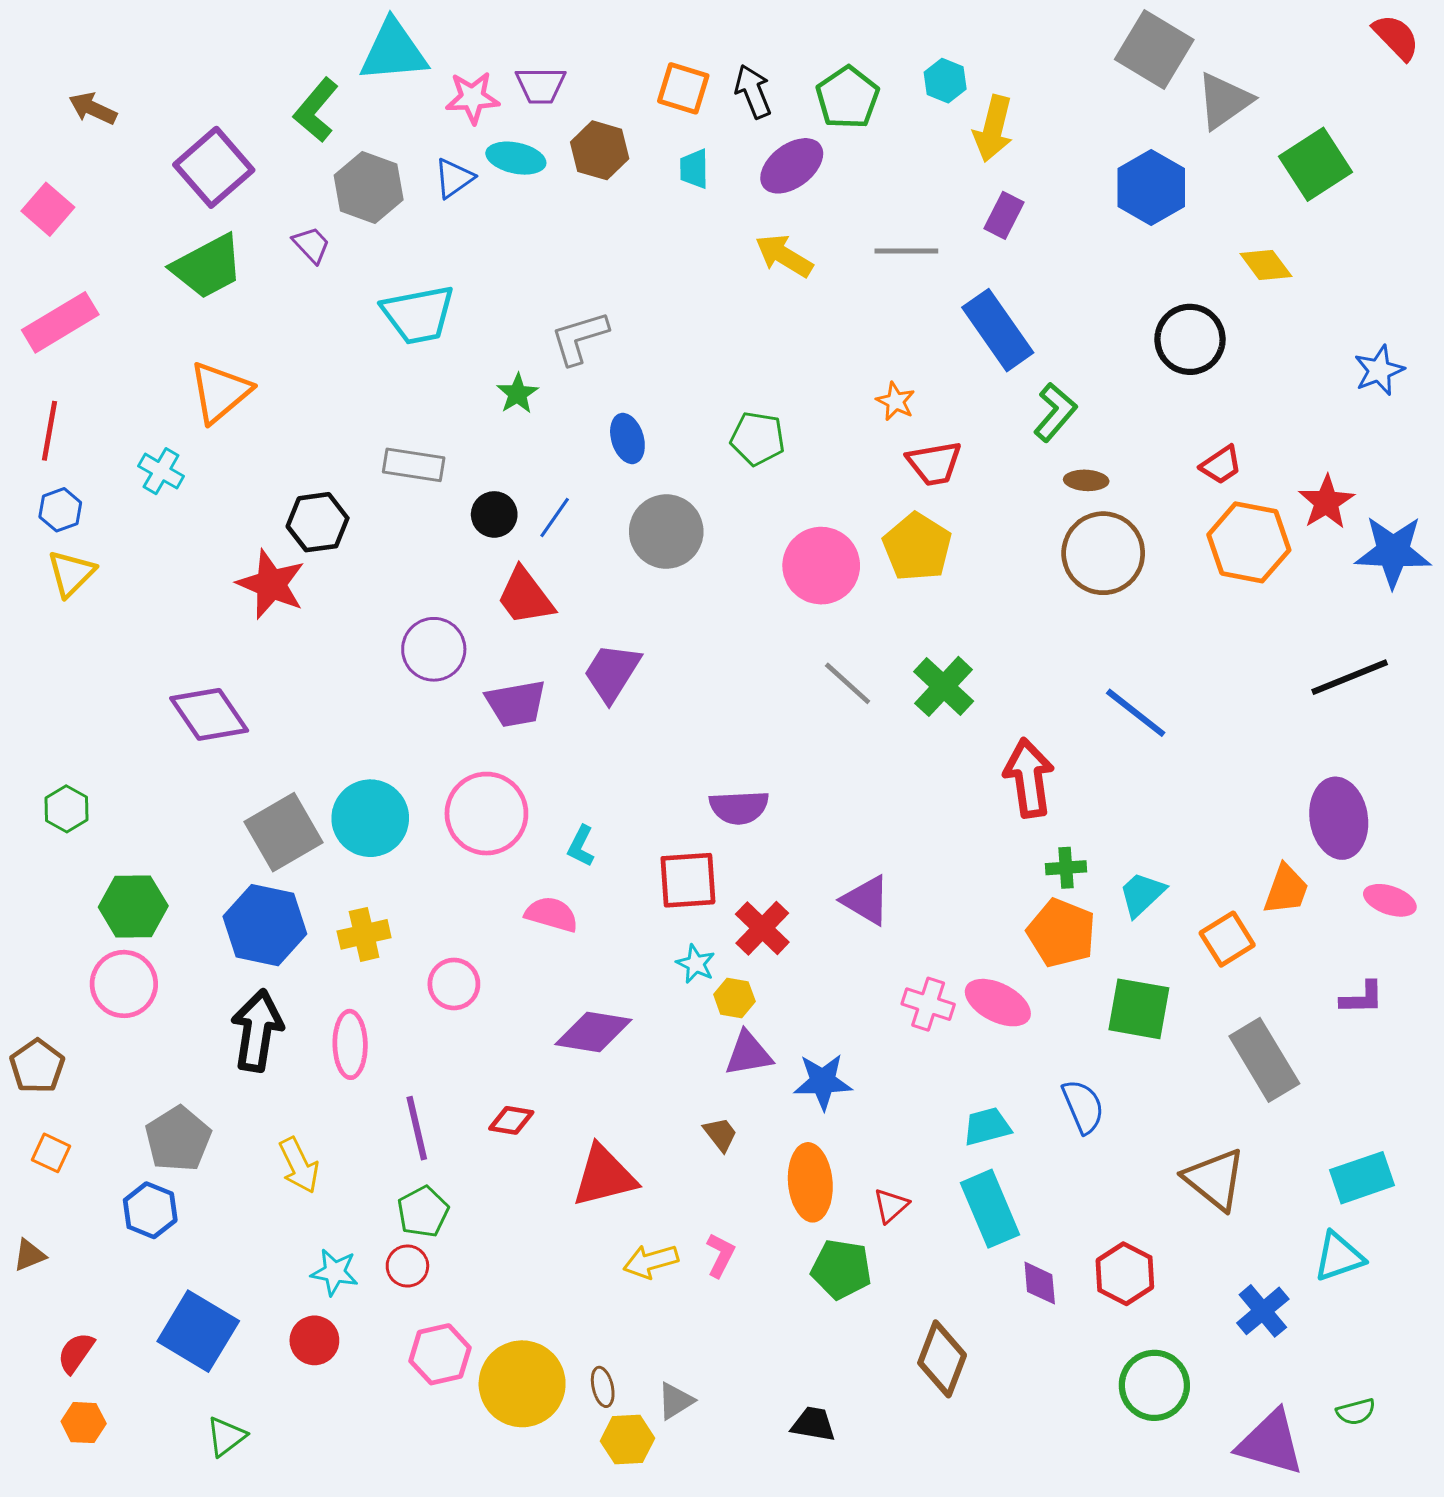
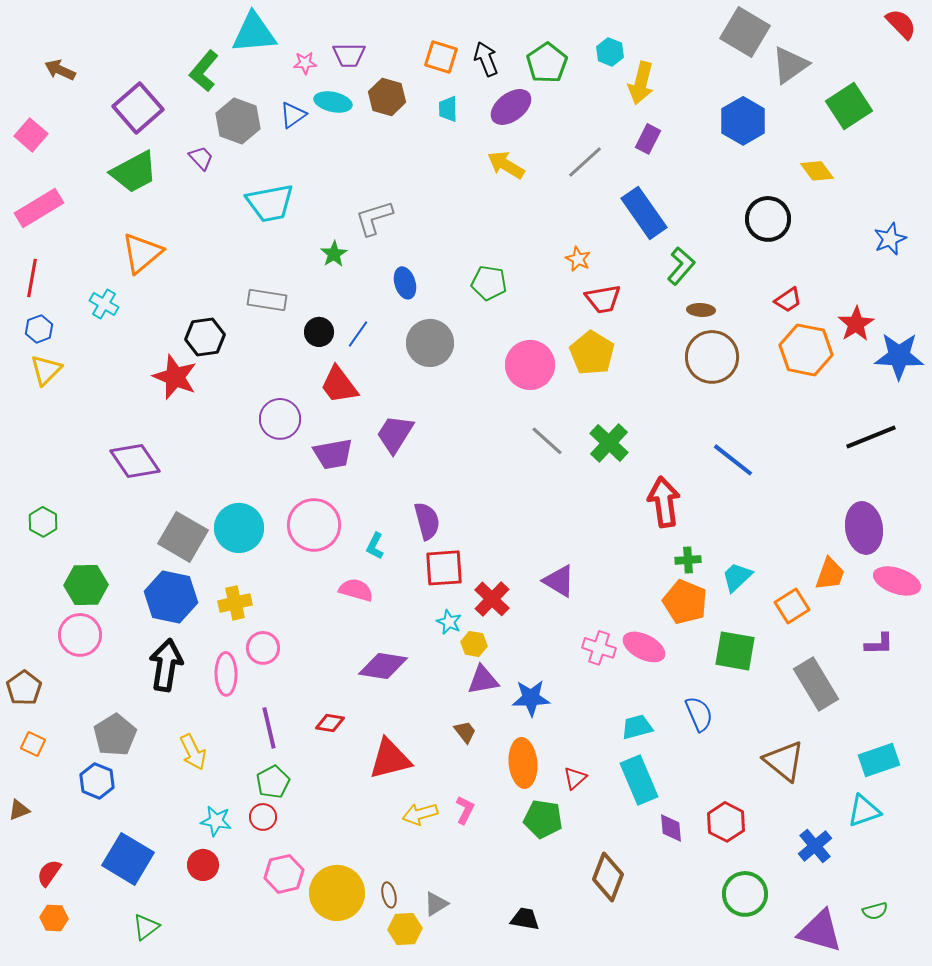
pink star: (473, 98) -> (305, 63), size x0.7
gray line: (906, 251) -> (585, 162), turned -42
purple semicircle: (739, 807) -> (427, 521), moved, turned -102
gray square: (283, 832) -> (183, 537), turned -30
pink ellipse: (1390, 900) -> (897, 581), size x1.4
pink circle: (454, 984) -> (263, 648), moved

